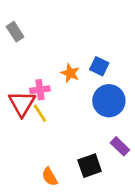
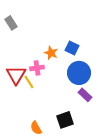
pink cross: (40, 90) -> (37, 68), moved
purple rectangle: (120, 146) -> (85, 95), moved

